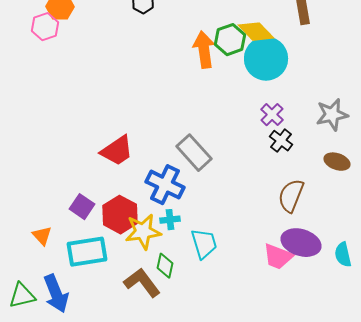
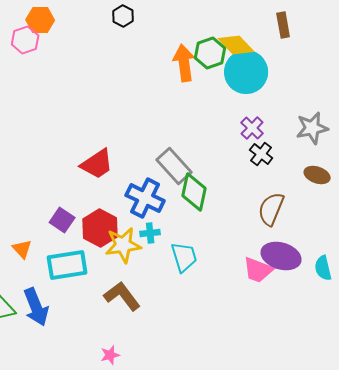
green diamond: (165, 266) -> (194, 192), moved, size x1.5

